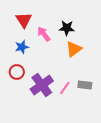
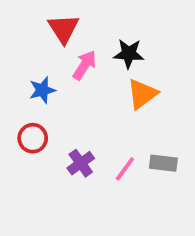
red triangle: (24, 20) -> (63, 29), moved
pink arrow: (44, 34) -> (85, 65), turned 70
purple cross: (42, 85) -> (81, 163), size x0.6

